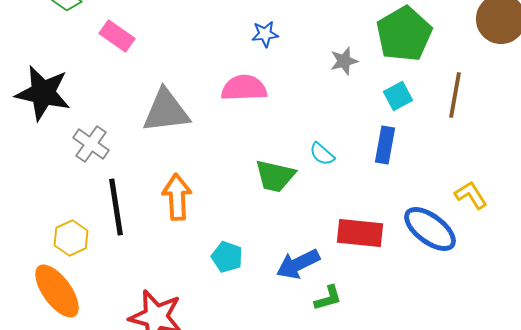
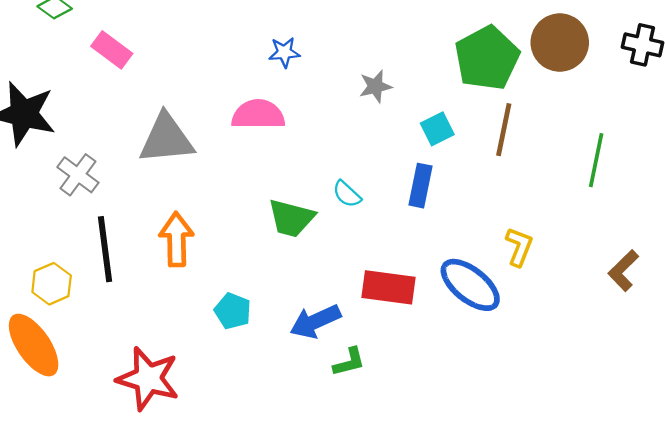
green pentagon: (404, 34) -> (487, 58), moved
yellow L-shape: (471, 195) -> (519, 247), turned 52

